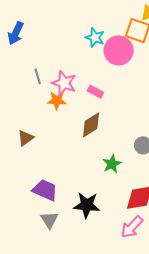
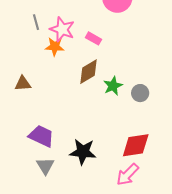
brown triangle: (26, 138) -> (23, 84), turned 30
green star: (112, 164) -> (113, 86), moved

